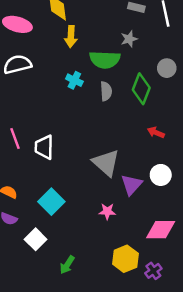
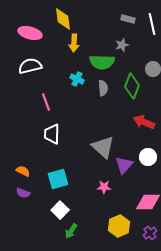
red arrow: (156, 132) -> (144, 122), size x1.5
pink line: (15, 139) -> (46, 102), moved
cyan square: (51, 202) -> (58, 179), turned 30
white square: (36, 239) -> (60, 210), moved
purple cross: (153, 271) -> (150, 233), moved

